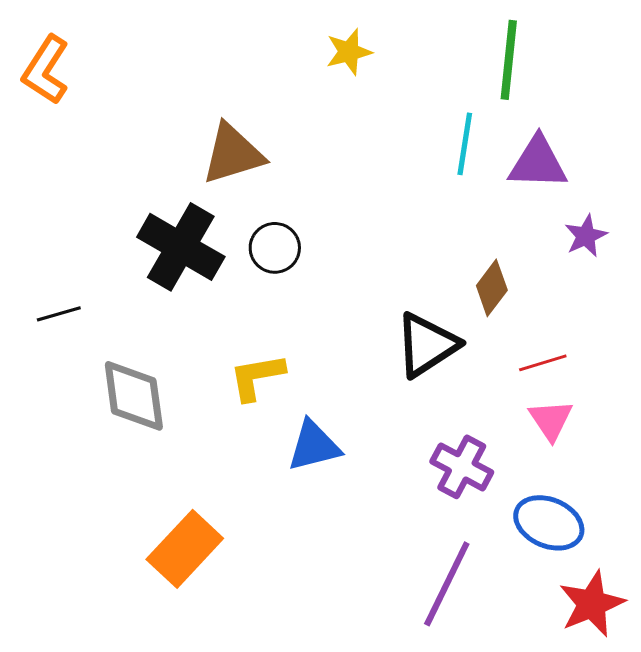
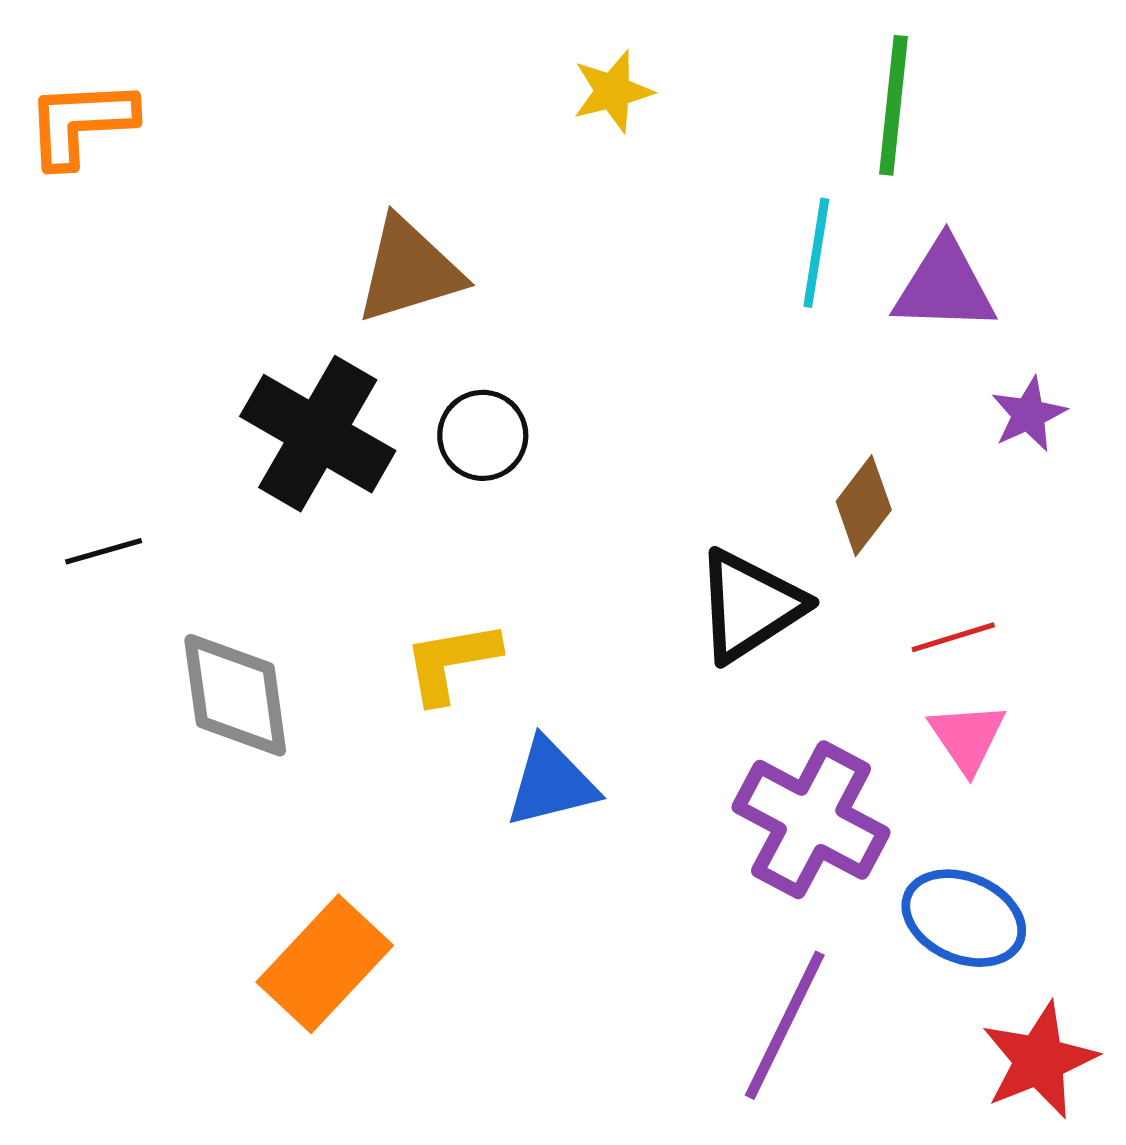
orange L-shape: (46, 70) -> (81, 123), turned 54
purple cross: (462, 467) -> (811, 820), size x1.4

